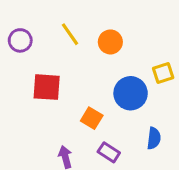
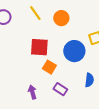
red square: (47, 87) -> (39, 47), moved

